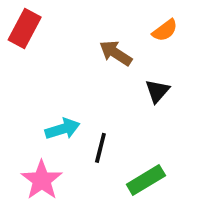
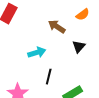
cyan arrow: (63, 129) -> (37, 53), moved

